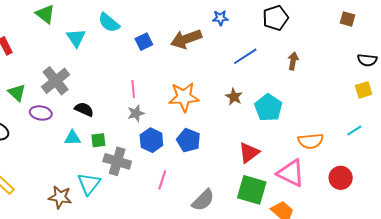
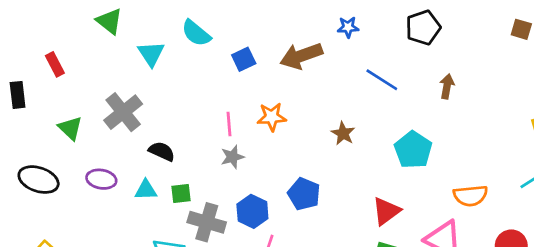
blue line: (245, 56) -> (382, 80), turned 65
orange star: (184, 97) -> (272, 117), moved, size x0.7
brown star: (234, 97) -> (343, 133), moved
purple ellipse: (41, 113) -> (101, 179), moved
blue hexagon: (151, 140) -> (252, 211), moved

